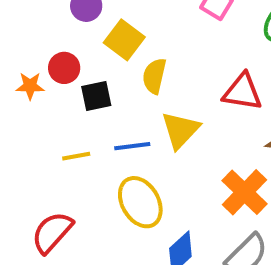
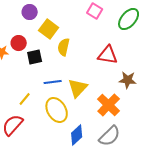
yellow triangle: (180, 130) -> (78, 88), moved
yellow line: (76, 156) -> (25, 99), moved, turned -40

